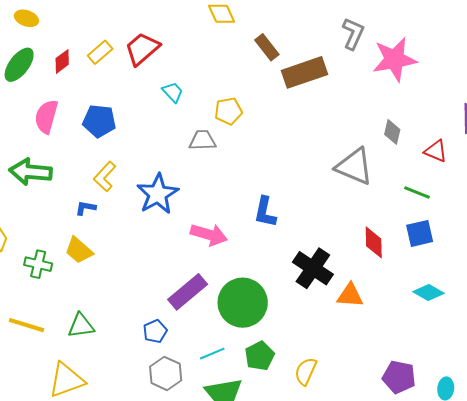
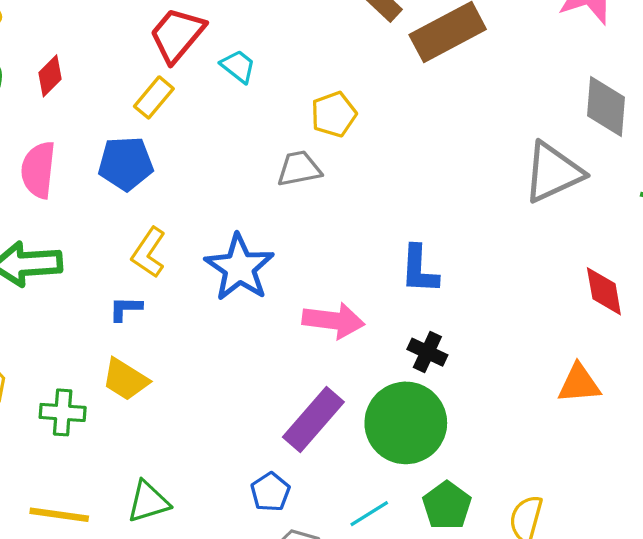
yellow rectangle: (100, 52) -> (154, 97), moved
cyan trapezoid: (173, 92) -> (238, 66), moved
gray diamond: (392, 132) -> (606, 107), size x1.5
gray triangle: (354, 166) -> (553, 172), turned -39
black cross: (313, 268) -> (427, 352), moved, size x0.6

